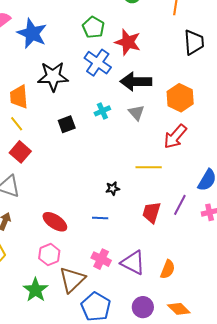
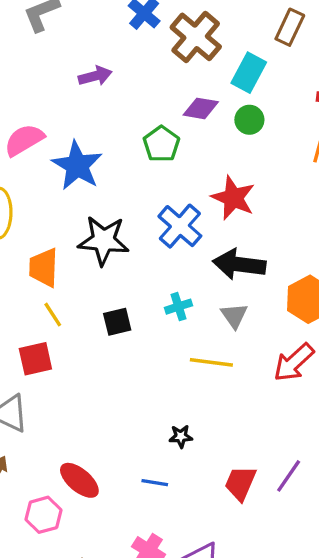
green pentagon: (93, 27) -> (161, 144), moved
yellow line: (17, 124) -> (53, 315), moved
red square: (20, 152) -> (35, 359), turned 30
yellow line: (149, 167) -> (211, 362), moved
pink hexagon: (49, 255) -> (43, 515), moved

